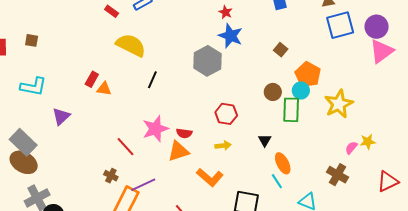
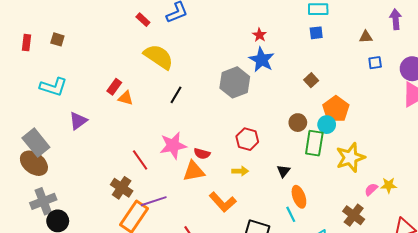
blue square: (340, 25) -> (375, 63), size x0.5
yellow star: (339, 104) -> (350, 157), moved
brown cross: (111, 176) -> (122, 188), size x1.5

